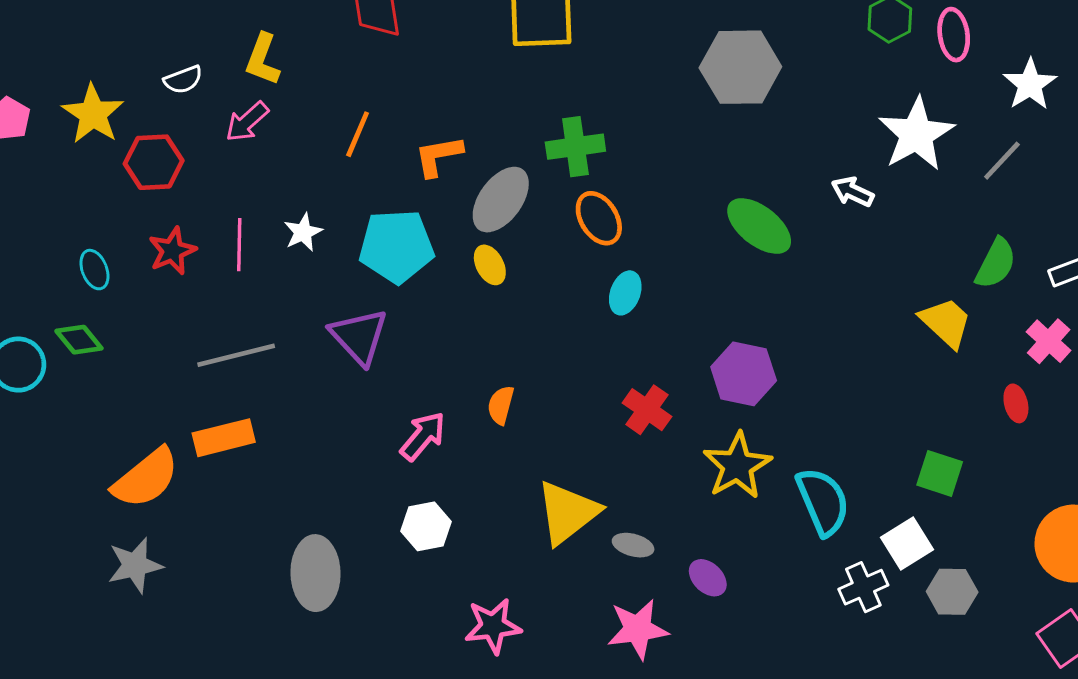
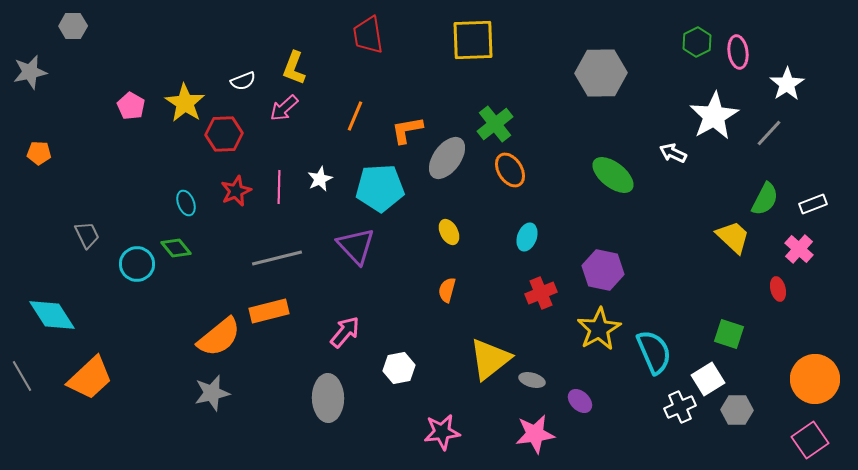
green cross: (575, 147) -> (495, 124), turned -30
yellow ellipse: (490, 265) -> (449, 232), moved
cyan ellipse: (625, 293) -> (527, 237), moved
red cross: (647, 410) -> (541, 293), turned 32
pink arrow: (423, 436) -> (345, 332), moved

